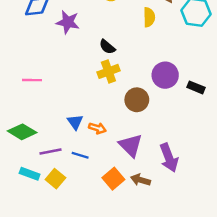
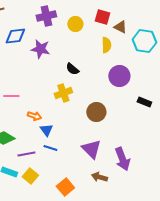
yellow cross: (108, 71) -> (63, 93), moved
purple circle: (165, 75) -> (119, 76), moved
orange arrow: (97, 128) -> (34, 116), moved
blue line: (80, 155) -> (50, 148), moved
orange square: (113, 179) -> (65, 187), moved

